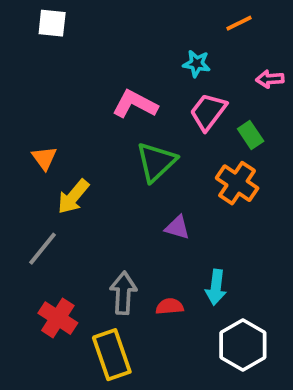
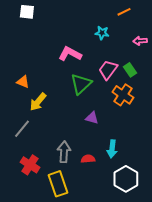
pink trapezoid: (208, 112) -> (108, 70), moved
orange triangle: (44, 158) -> (23, 82), turned -32

